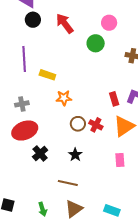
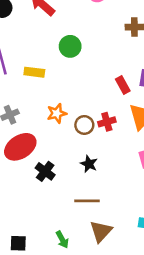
green circle: (96, 43) -> (70, 46), moved
orange star: (64, 98) -> (57, 113), moved
red cross: (96, 125) -> (107, 122), turned -32

